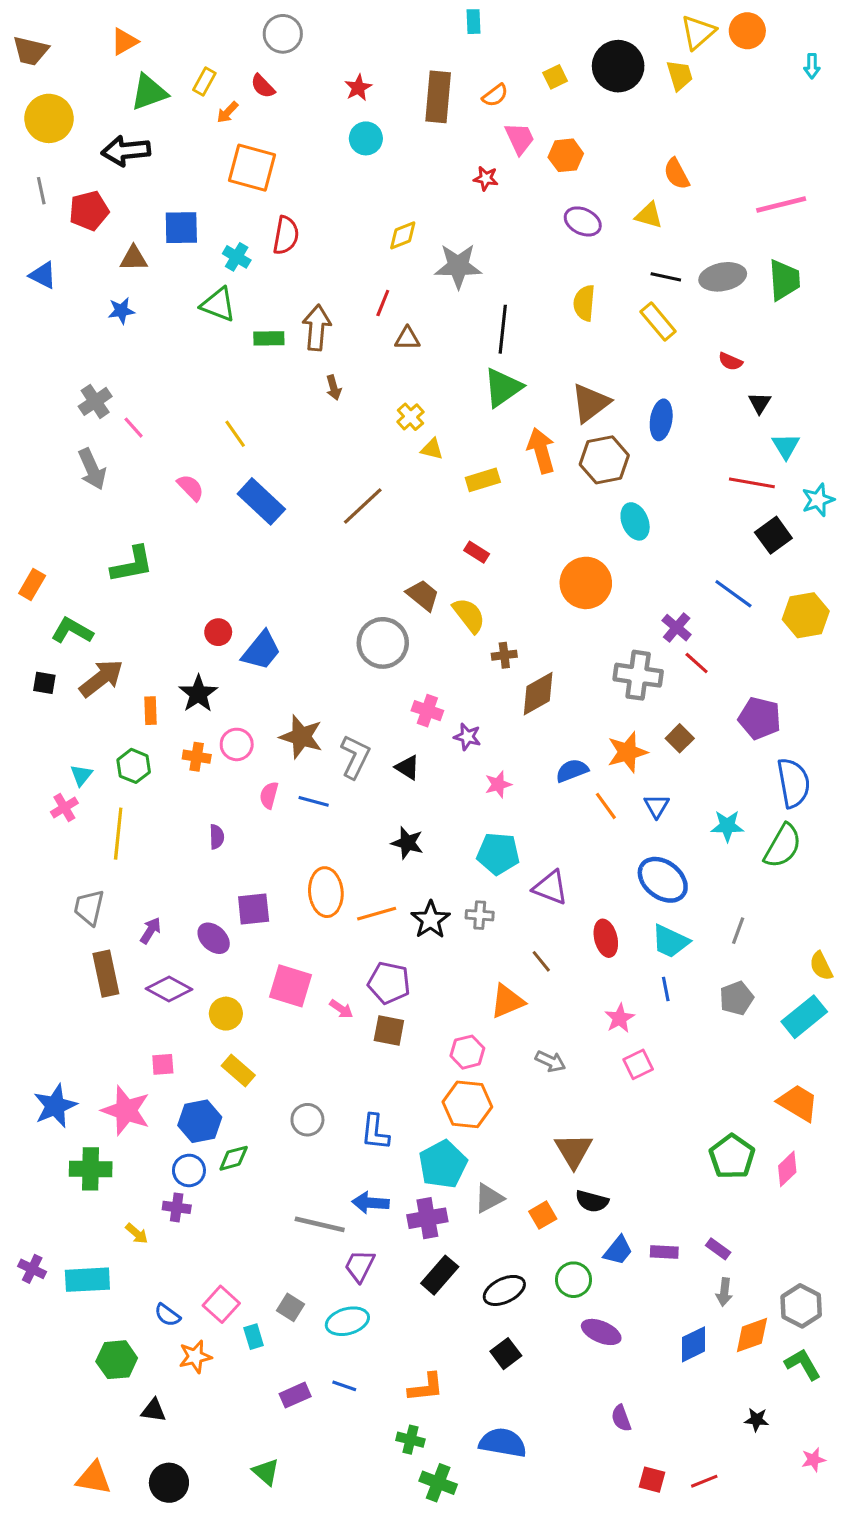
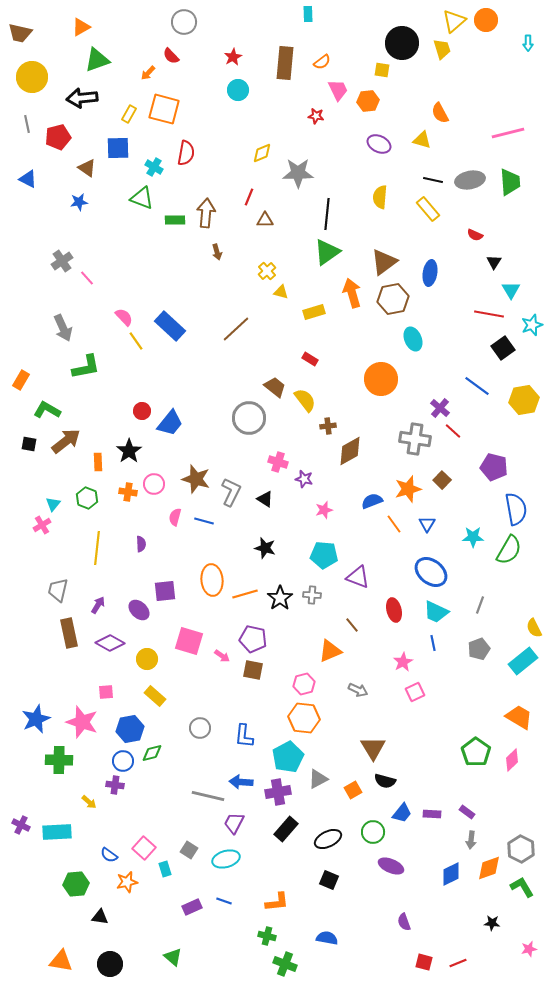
yellow square: (555, 77) -> (382, 70), moved, turned 35
yellow rectangle: (204, 82) -> (129, 114), moved
brown triangle: (134, 258) -> (87, 168), turned 36
yellow line: (235, 434) -> (136, 341), moved
gray arrow: (92, 469) -> (63, 328), moved
yellow line: (118, 834) -> (97, 548), moved
black square: (506, 1354) -> (329, 880), turned -30
blue semicircle: (503, 1443) -> (327, 938), size x0.7

